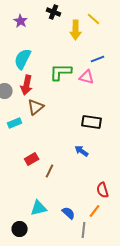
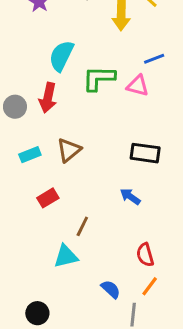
cyan semicircle: (23, 59) -> (61, 56), moved
brown triangle: (36, 107) -> (69, 150), moved
red rectangle: (32, 159) -> (48, 198), moved
red semicircle: (103, 190) -> (145, 255), moved
cyan triangle: (39, 208) -> (66, 256), moved

